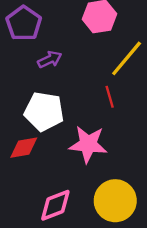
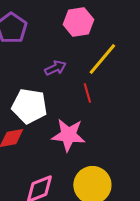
purple arrow: (50, 59) -> (55, 68), moved

